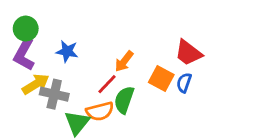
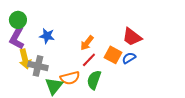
blue semicircle: (184, 83) -> (129, 58), turned 40
yellow arrow: (36, 84) -> (25, 59), turned 108
red line: (107, 84) -> (89, 60), moved
green semicircle: (124, 100) -> (94, 80), moved

